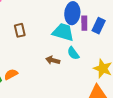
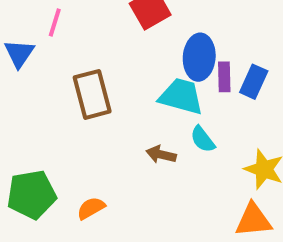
brown rectangle: (20, 30) -> (92, 94), size x1.6
orange semicircle: (11, 74) -> (91, 208), moved

